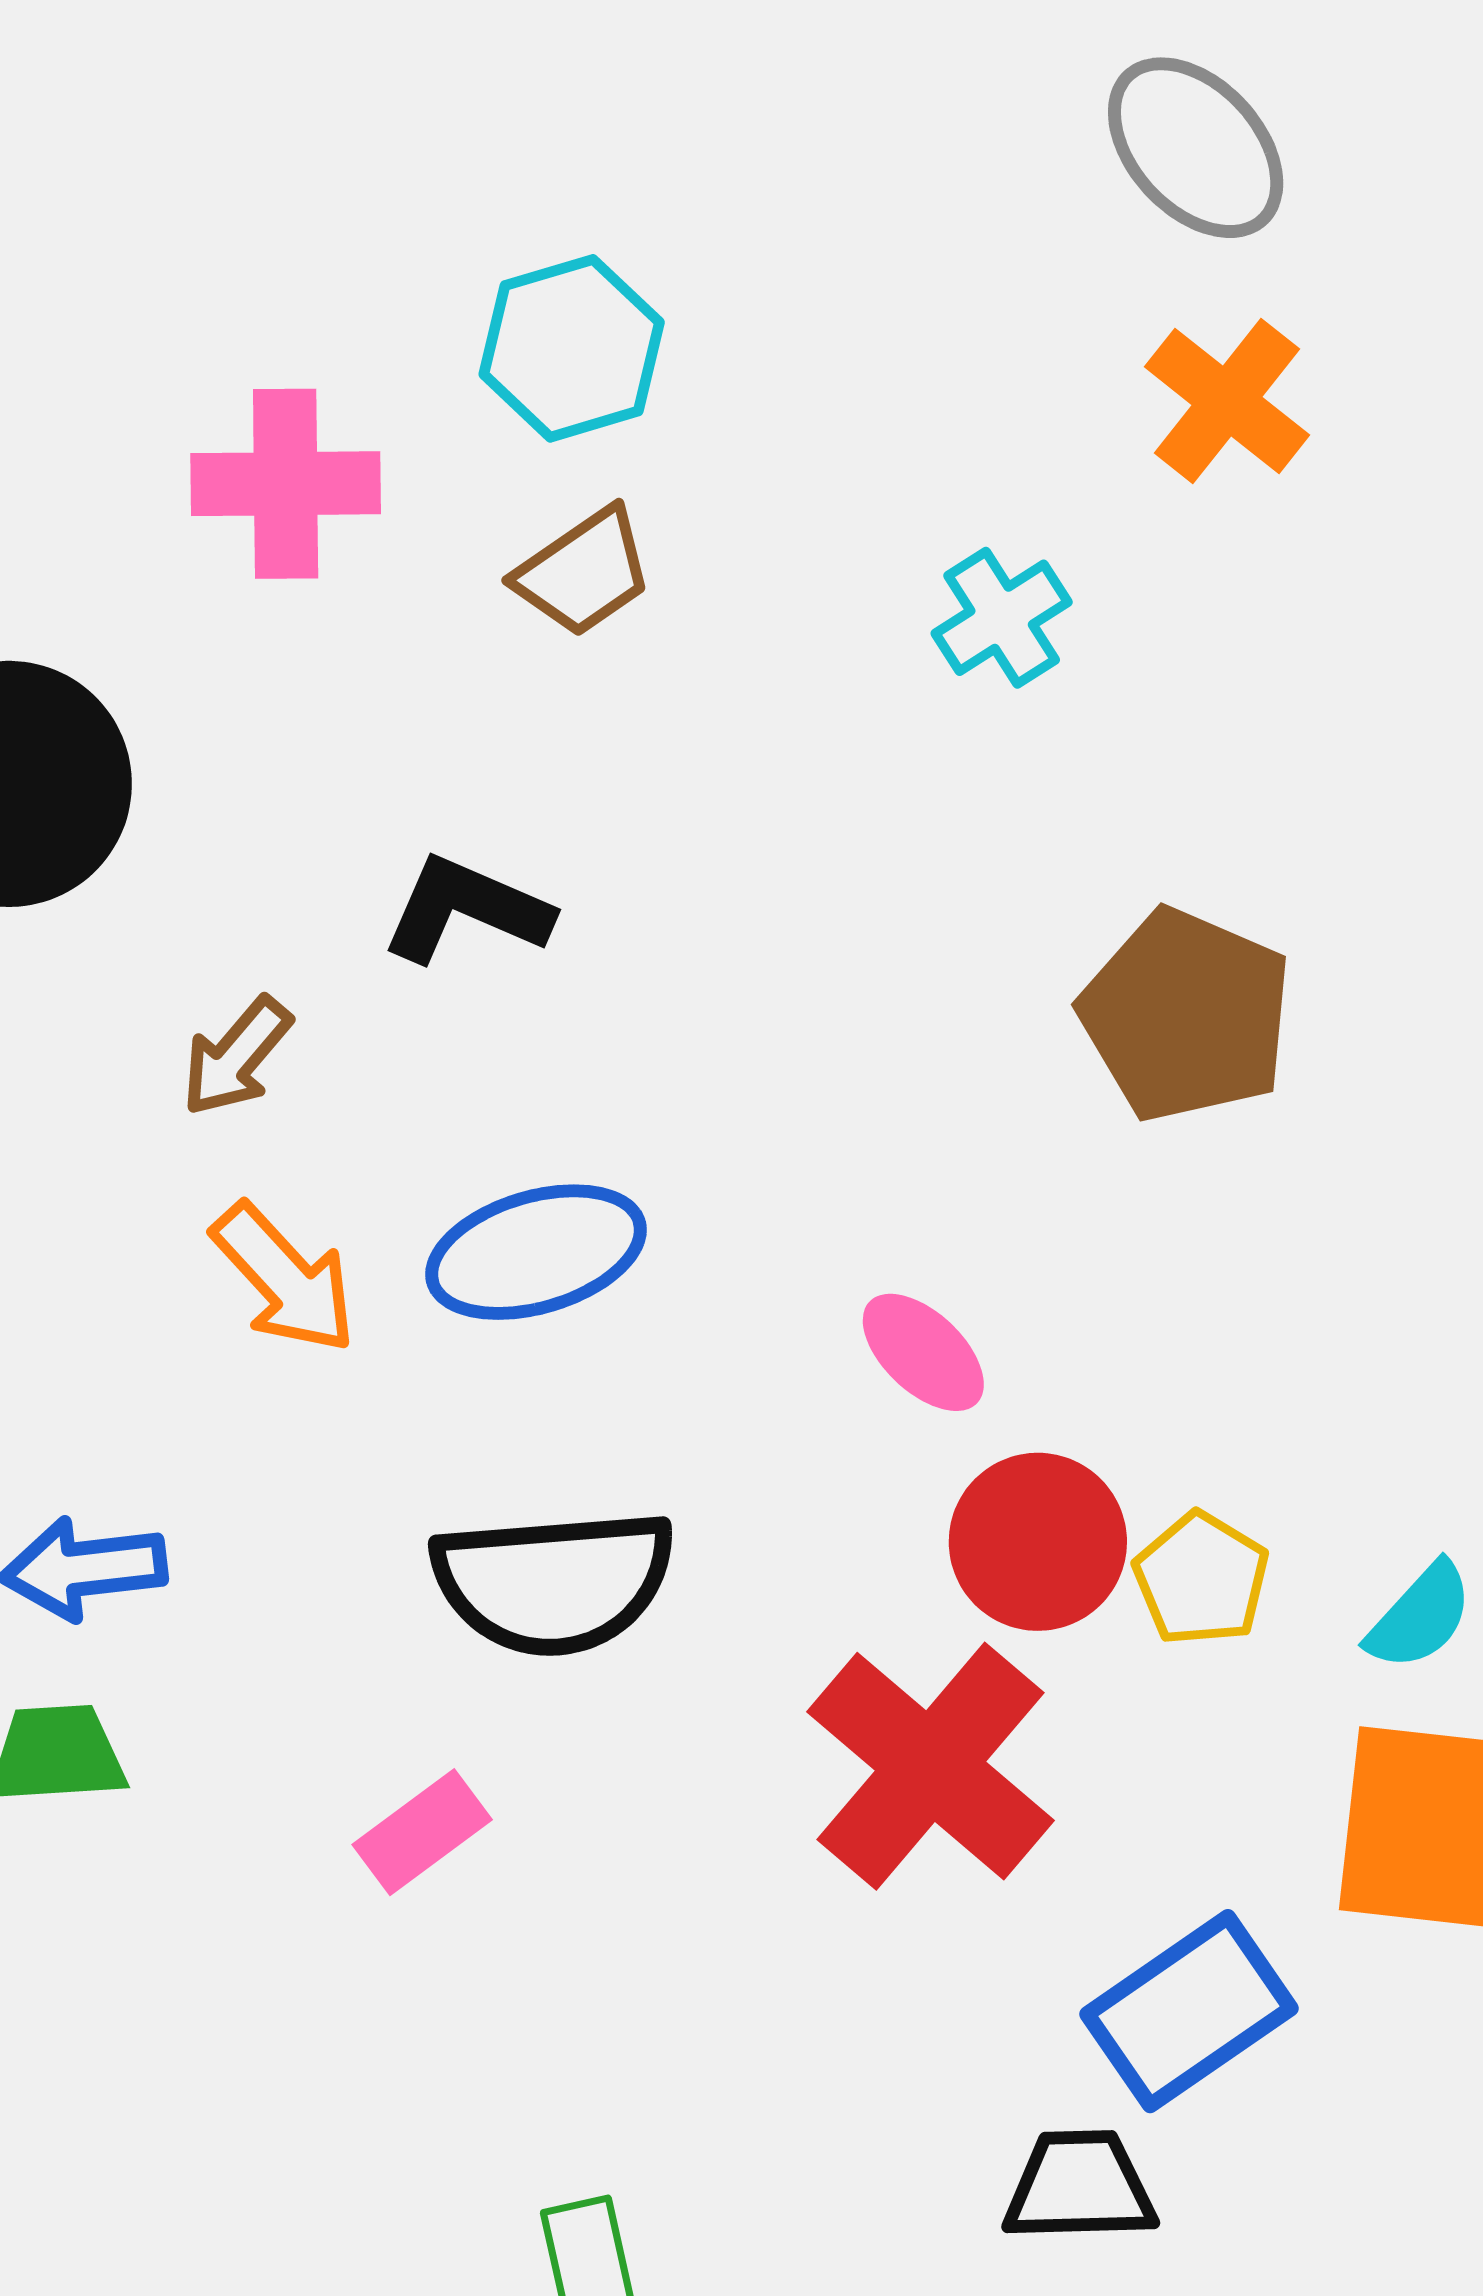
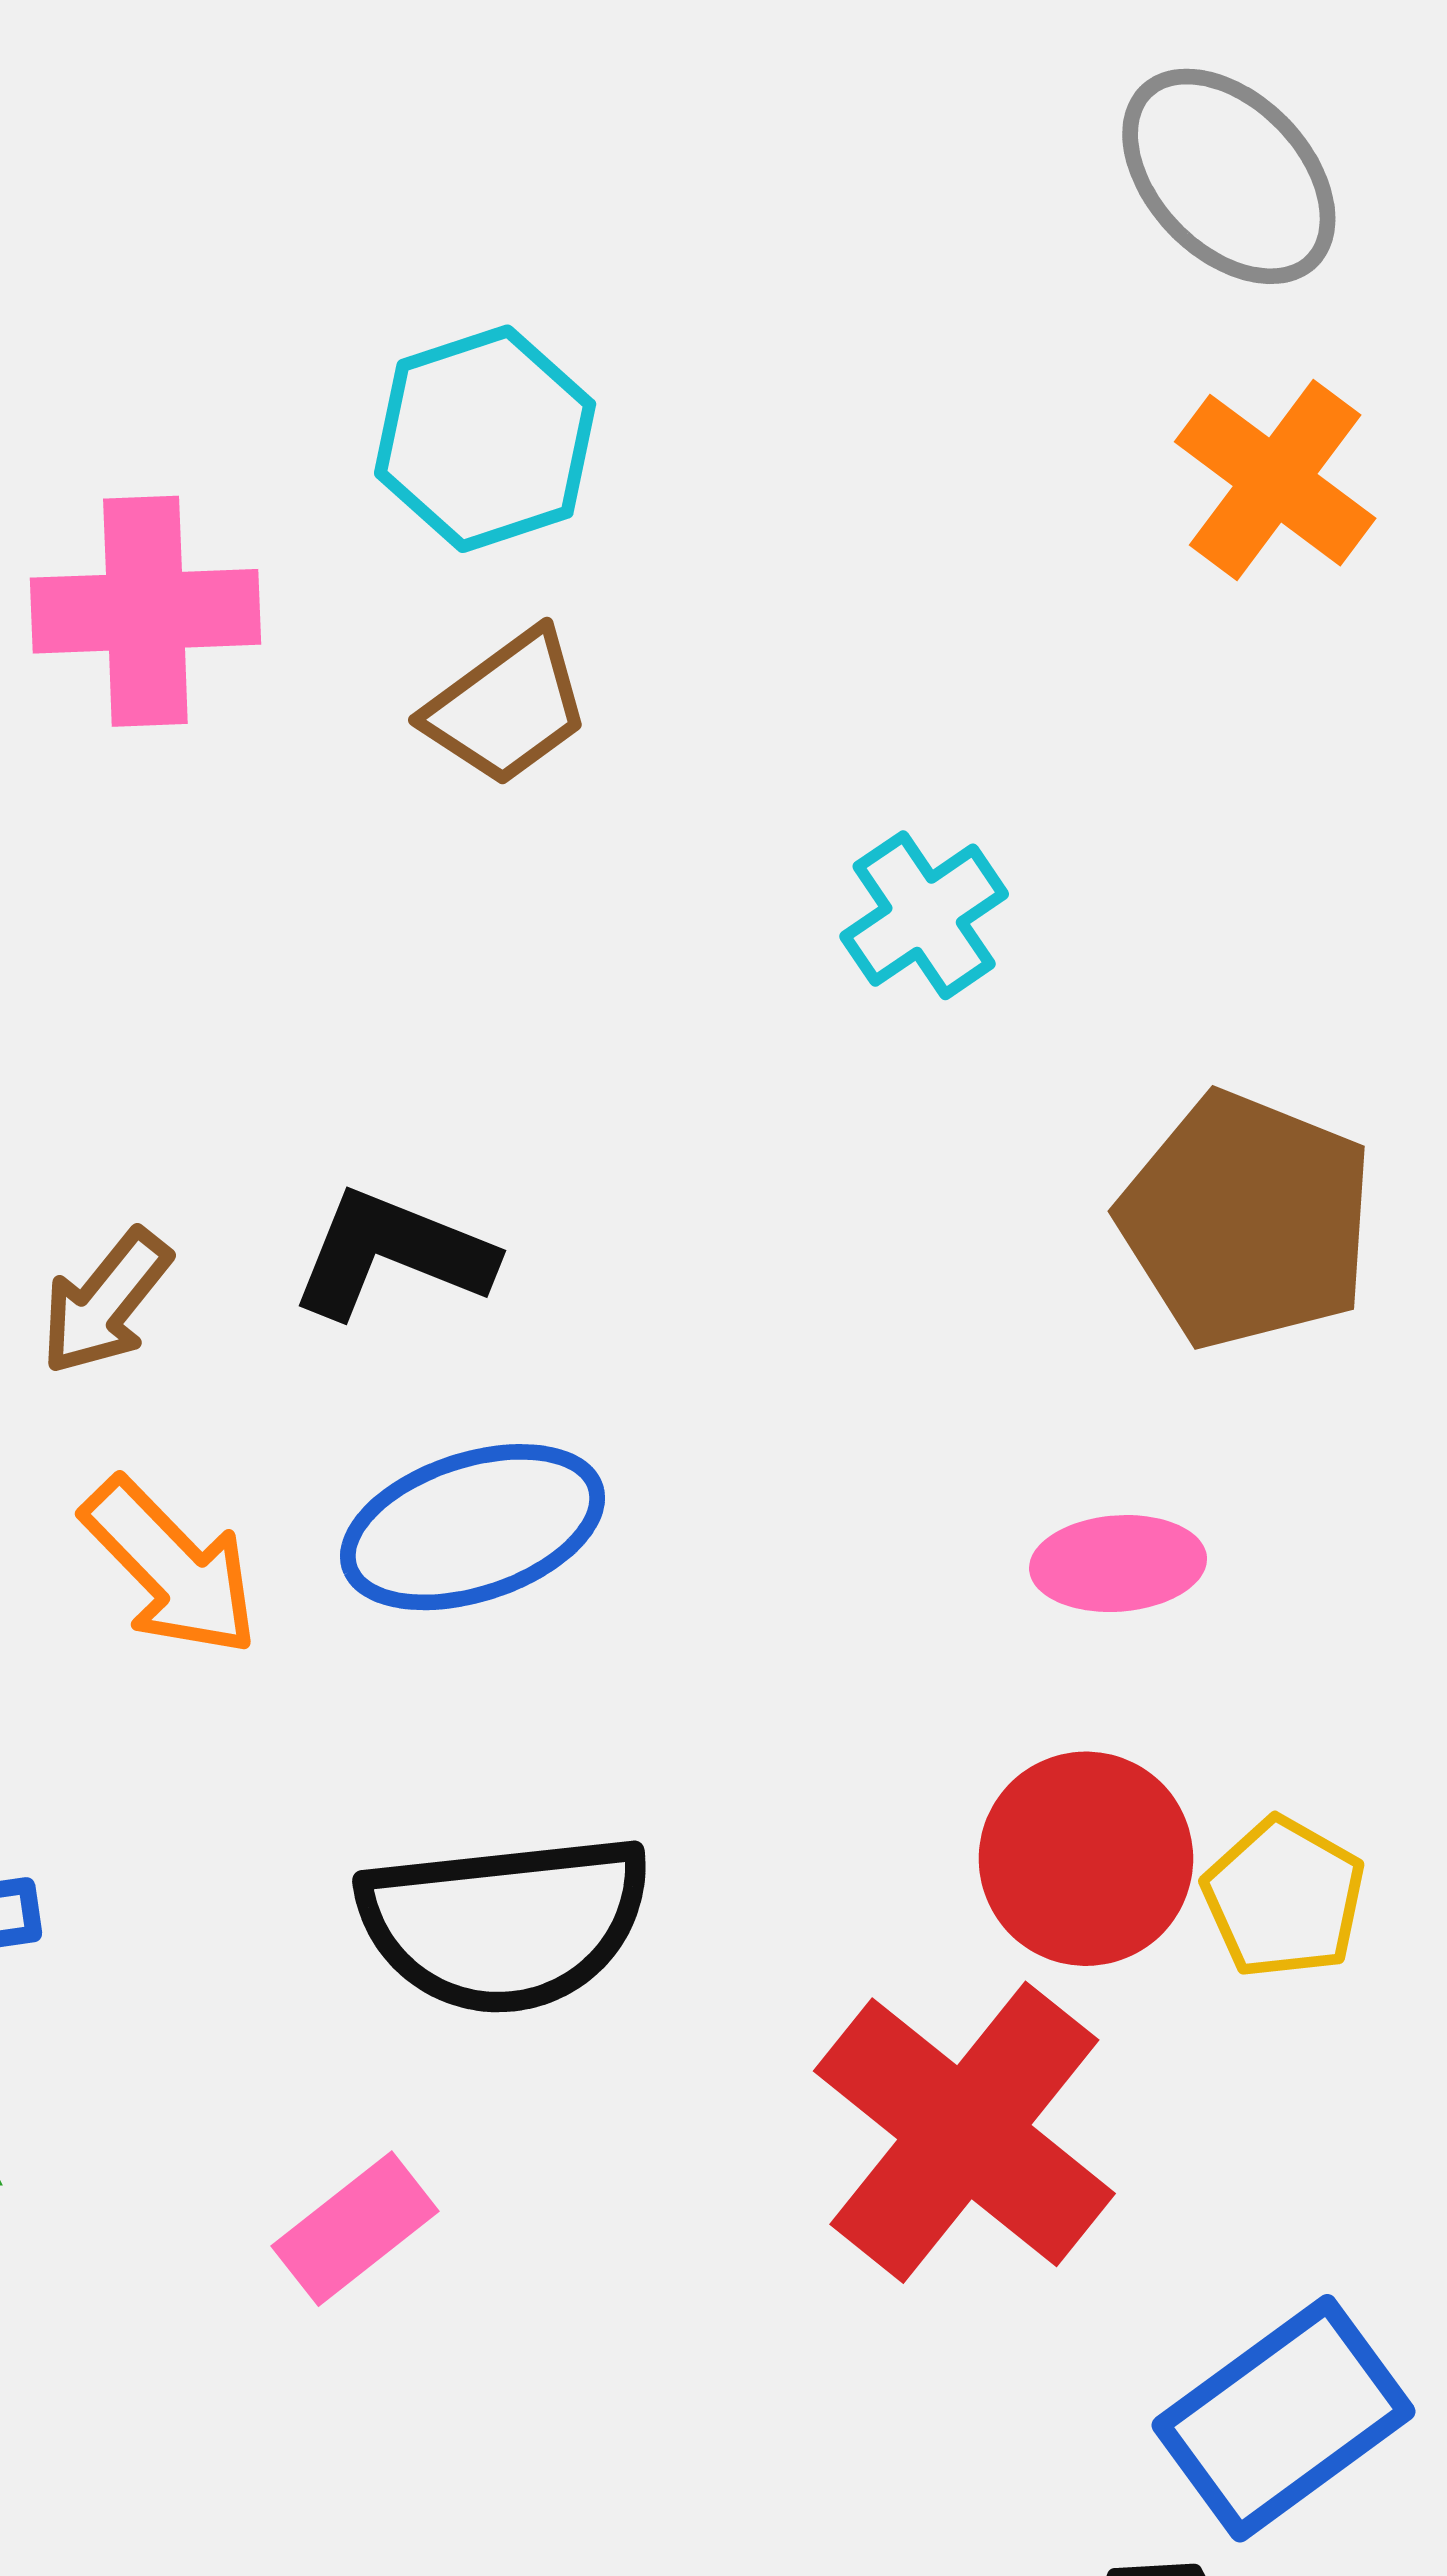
cyan cross: (1002, 618) -> (924, 915), moved
black L-shape: (466, 910) -> (392, 1254), moved
pink ellipse: (923, 1352) -> (1118, 1564), moved, turned -46

